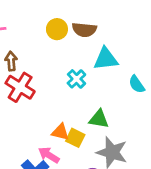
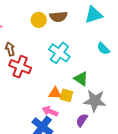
cyan triangle: (106, 59) -> (94, 15), moved
cyan cross: (76, 79) -> (59, 53), size x1.5
green triangle: (99, 119) -> (81, 79), turned 35

